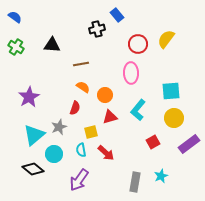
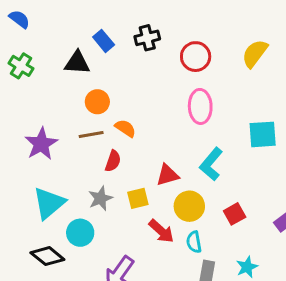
blue rectangle: (117, 15) -> (104, 41), moved
red circle: (138, 44) -> (196, 57), moved
brown line: (81, 64) -> (91, 134), moved
orange circle: (105, 95) -> (97, 102), moved
yellow circle: (174, 118) -> (189, 206), moved
gray star: (59, 127) -> (100, 198), moved
cyan semicircle: (81, 150) -> (194, 242), moved

